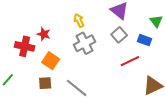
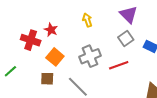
gray cross: (85, 43) -> (90, 56), moved
red line: (130, 61) -> (119, 65), moved

